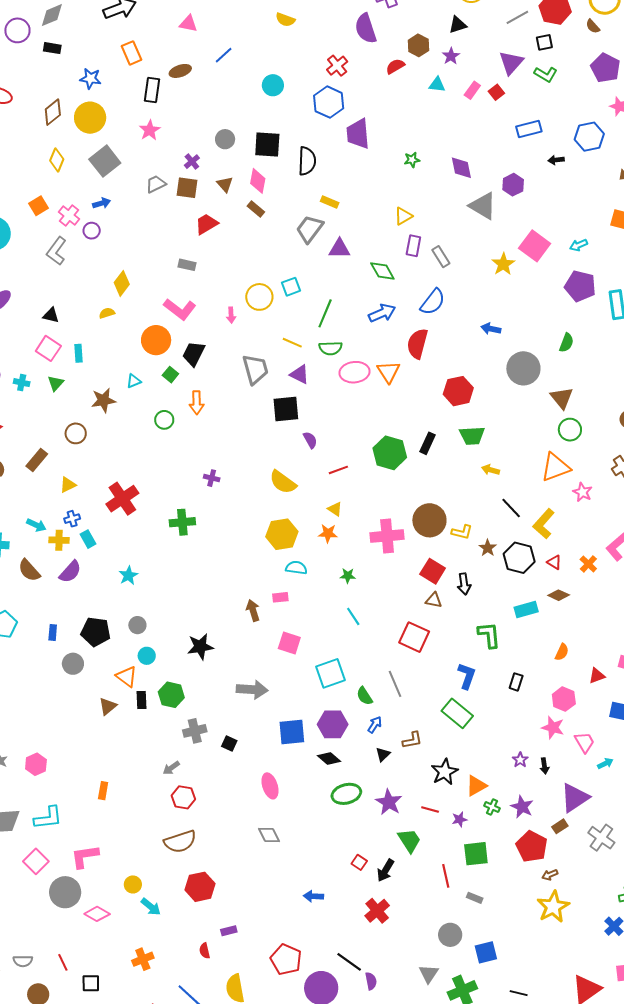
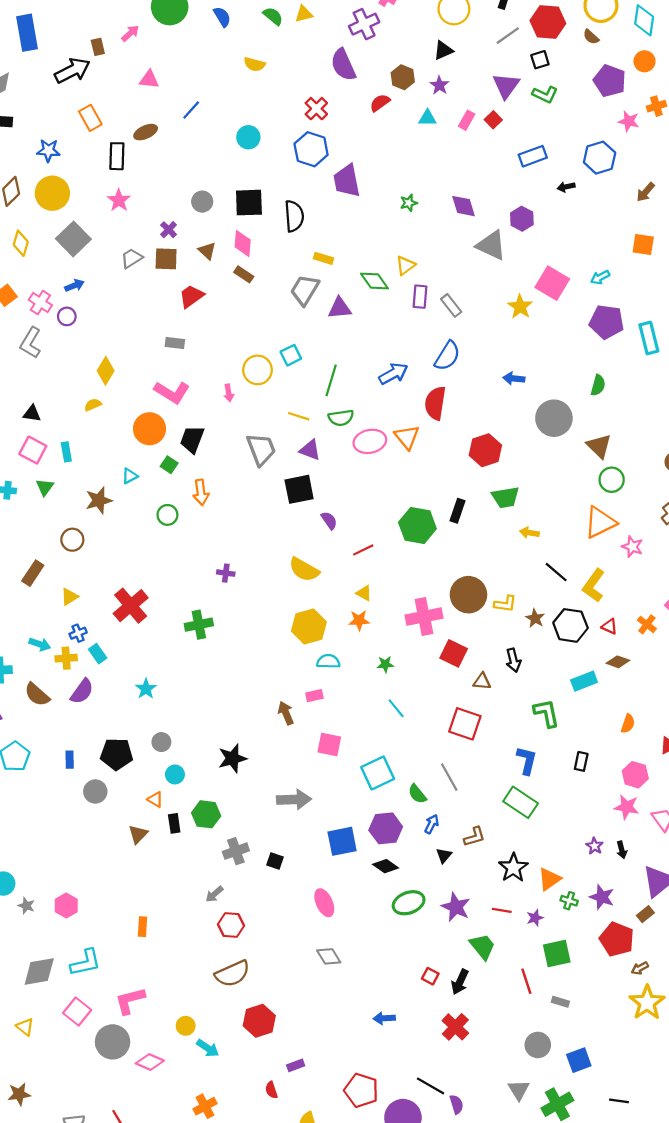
green diamond: (382, 271) -> (374, 281), moved
red square: (433, 571) -> (454, 653), moved
orange triangle: (127, 677) -> (155, 799), size x0.7

